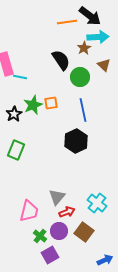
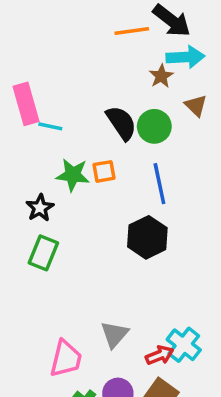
black semicircle: (61, 60) -> (121, 123), moved
green star: (33, 105) -> (73, 175), turned 30
black star: (14, 114) -> (40, 208), moved
red arrow: (67, 212) -> (159, 355), moved

